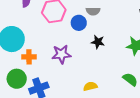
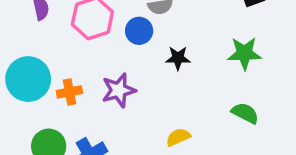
orange cross: (29, 57) -> (69, 92), moved

